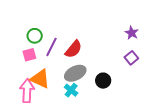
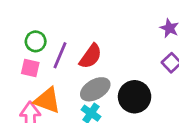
pink square: (29, 55) -> (30, 68), turned 32
black circle: (103, 81) -> (135, 97), size x1.5

